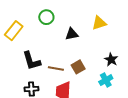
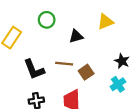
brown line: (56, 68) -> (64, 64), moved

